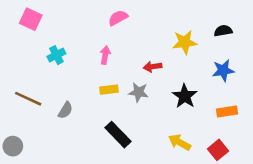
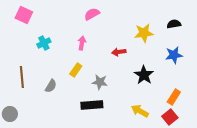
yellow rectangle: (109, 90) -> (76, 70), moved, turned -48
gray star: (139, 92) -> (100, 82), moved
brown line: (28, 99) -> (22, 77), turned 60
orange rectangle: (227, 111) -> (174, 97), moved, turned -49
black rectangle: (118, 135) -> (92, 105), turned -50

